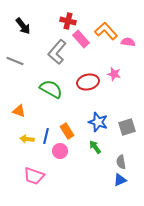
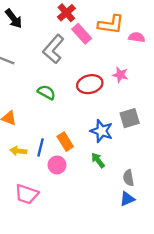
red cross: (68, 21) -> (66, 13), turned 35
orange L-shape: (106, 31) -> (111, 24), turned 140
green semicircle: (51, 89) -> (46, 92), size x0.7
gray square: (127, 127) -> (130, 118), moved

